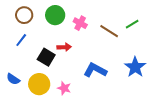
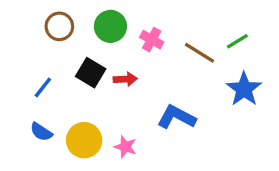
blue line: (21, 40) -> (43, 87), moved
black square: (46, 57) -> (91, 73), moved
blue star: (135, 67) -> (244, 89), moved

